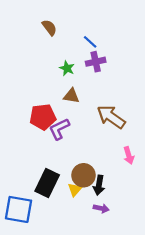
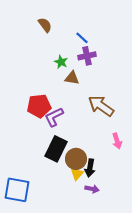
brown triangle: (71, 96) -> (72, 78), moved
black rectangle: (47, 183) -> (56, 149), moved
yellow triangle: (75, 190) -> (77, 174), moved

